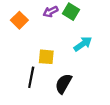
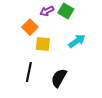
orange square: (19, 20) -> (30, 27), moved
yellow square: (46, 57) -> (43, 44), moved

